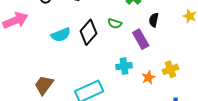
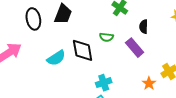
black diamond: (89, 32) -> (83, 50), turned -40
cyan cross: (124, 66) -> (104, 83), moved

